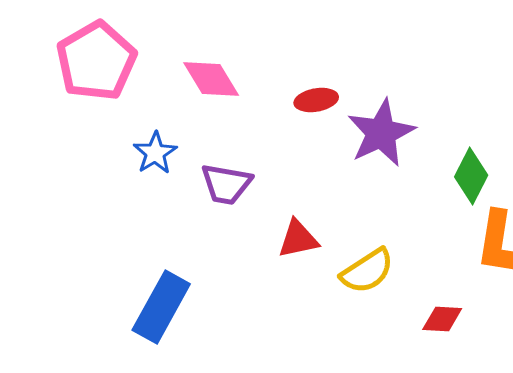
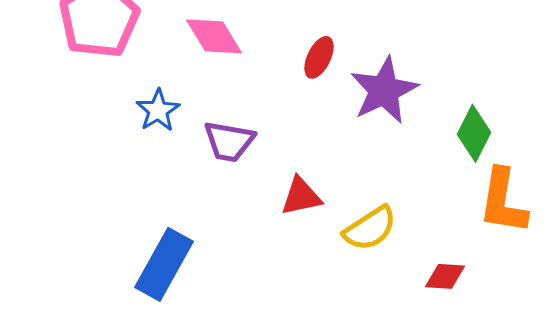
red ellipse: (316, 100) -> (319, 57), turned -54

